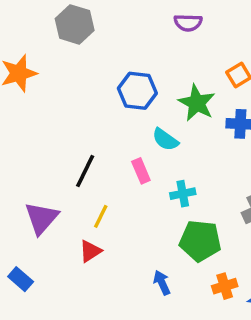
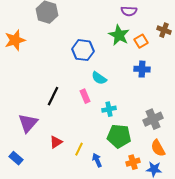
purple semicircle: (188, 23) -> (129, 11), moved
green star: (197, 103) -> (119, 35), moved
yellow line: (101, 216) -> (79, 149), moved

